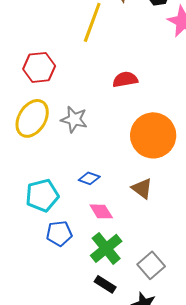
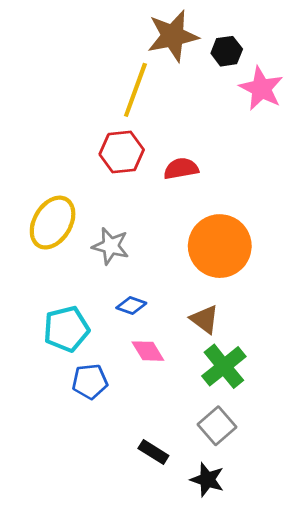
red hexagon: (39, 67) -> (122, 152), moved
gray star: (74, 119) -> (111, 246), moved
green cross: (106, 248) -> (224, 366), moved

